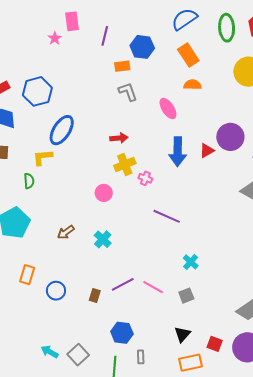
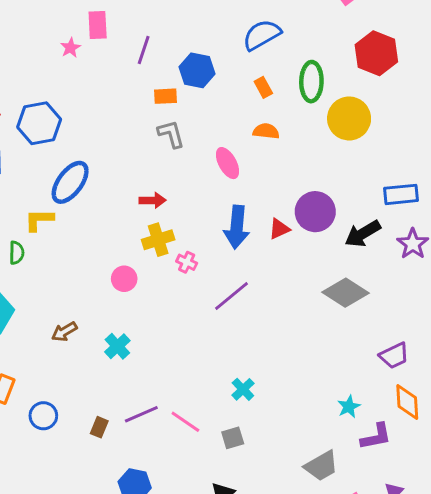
green ellipse: (227, 28) -> (311, 82), moved
orange rectangle: (188, 55) -> (263, 87), size x0.6
purple line: (167, 216) -> (231, 296), moved, turned -68

